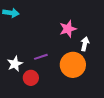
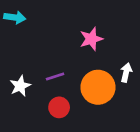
white arrow: (85, 44) -> (126, 72), moved
red circle: (31, 78) -> (59, 107), moved

